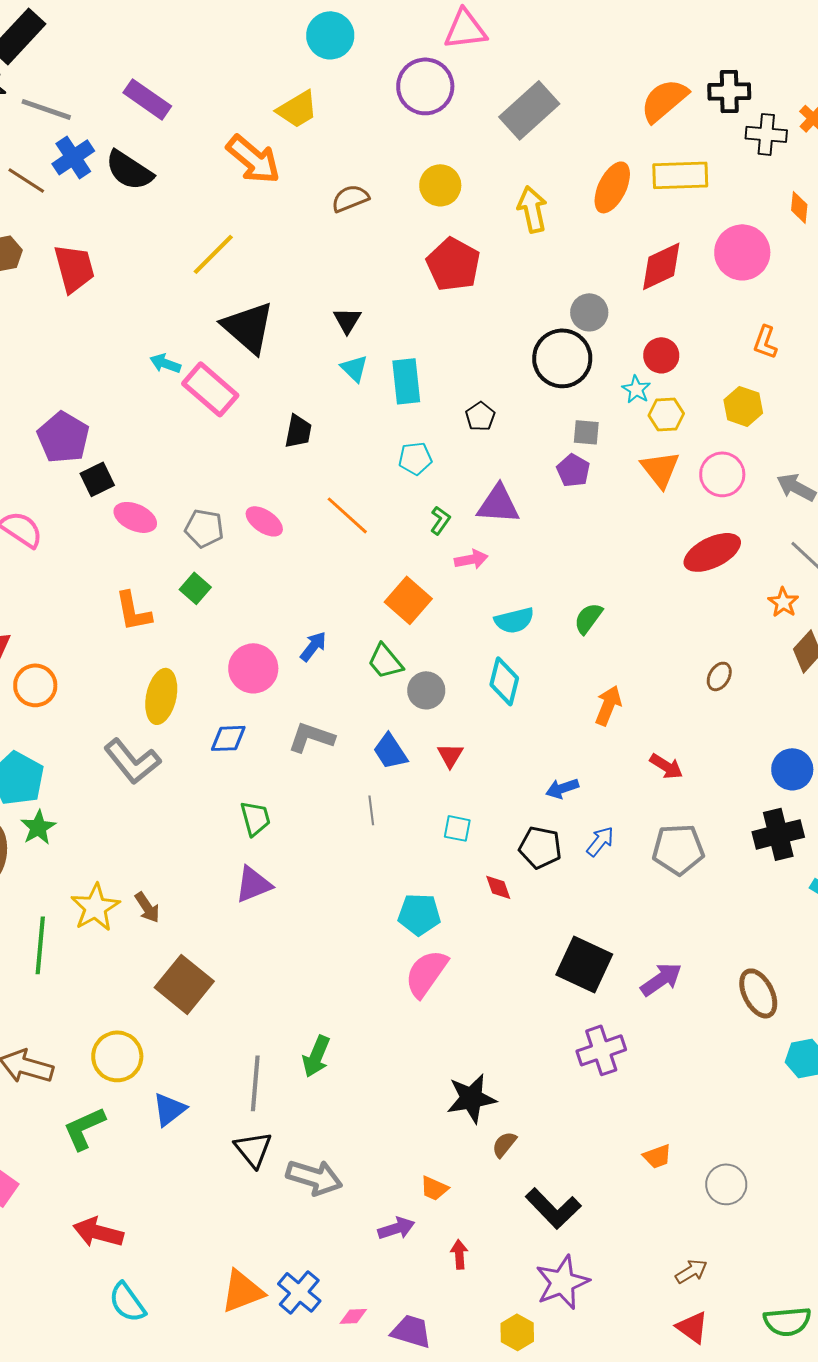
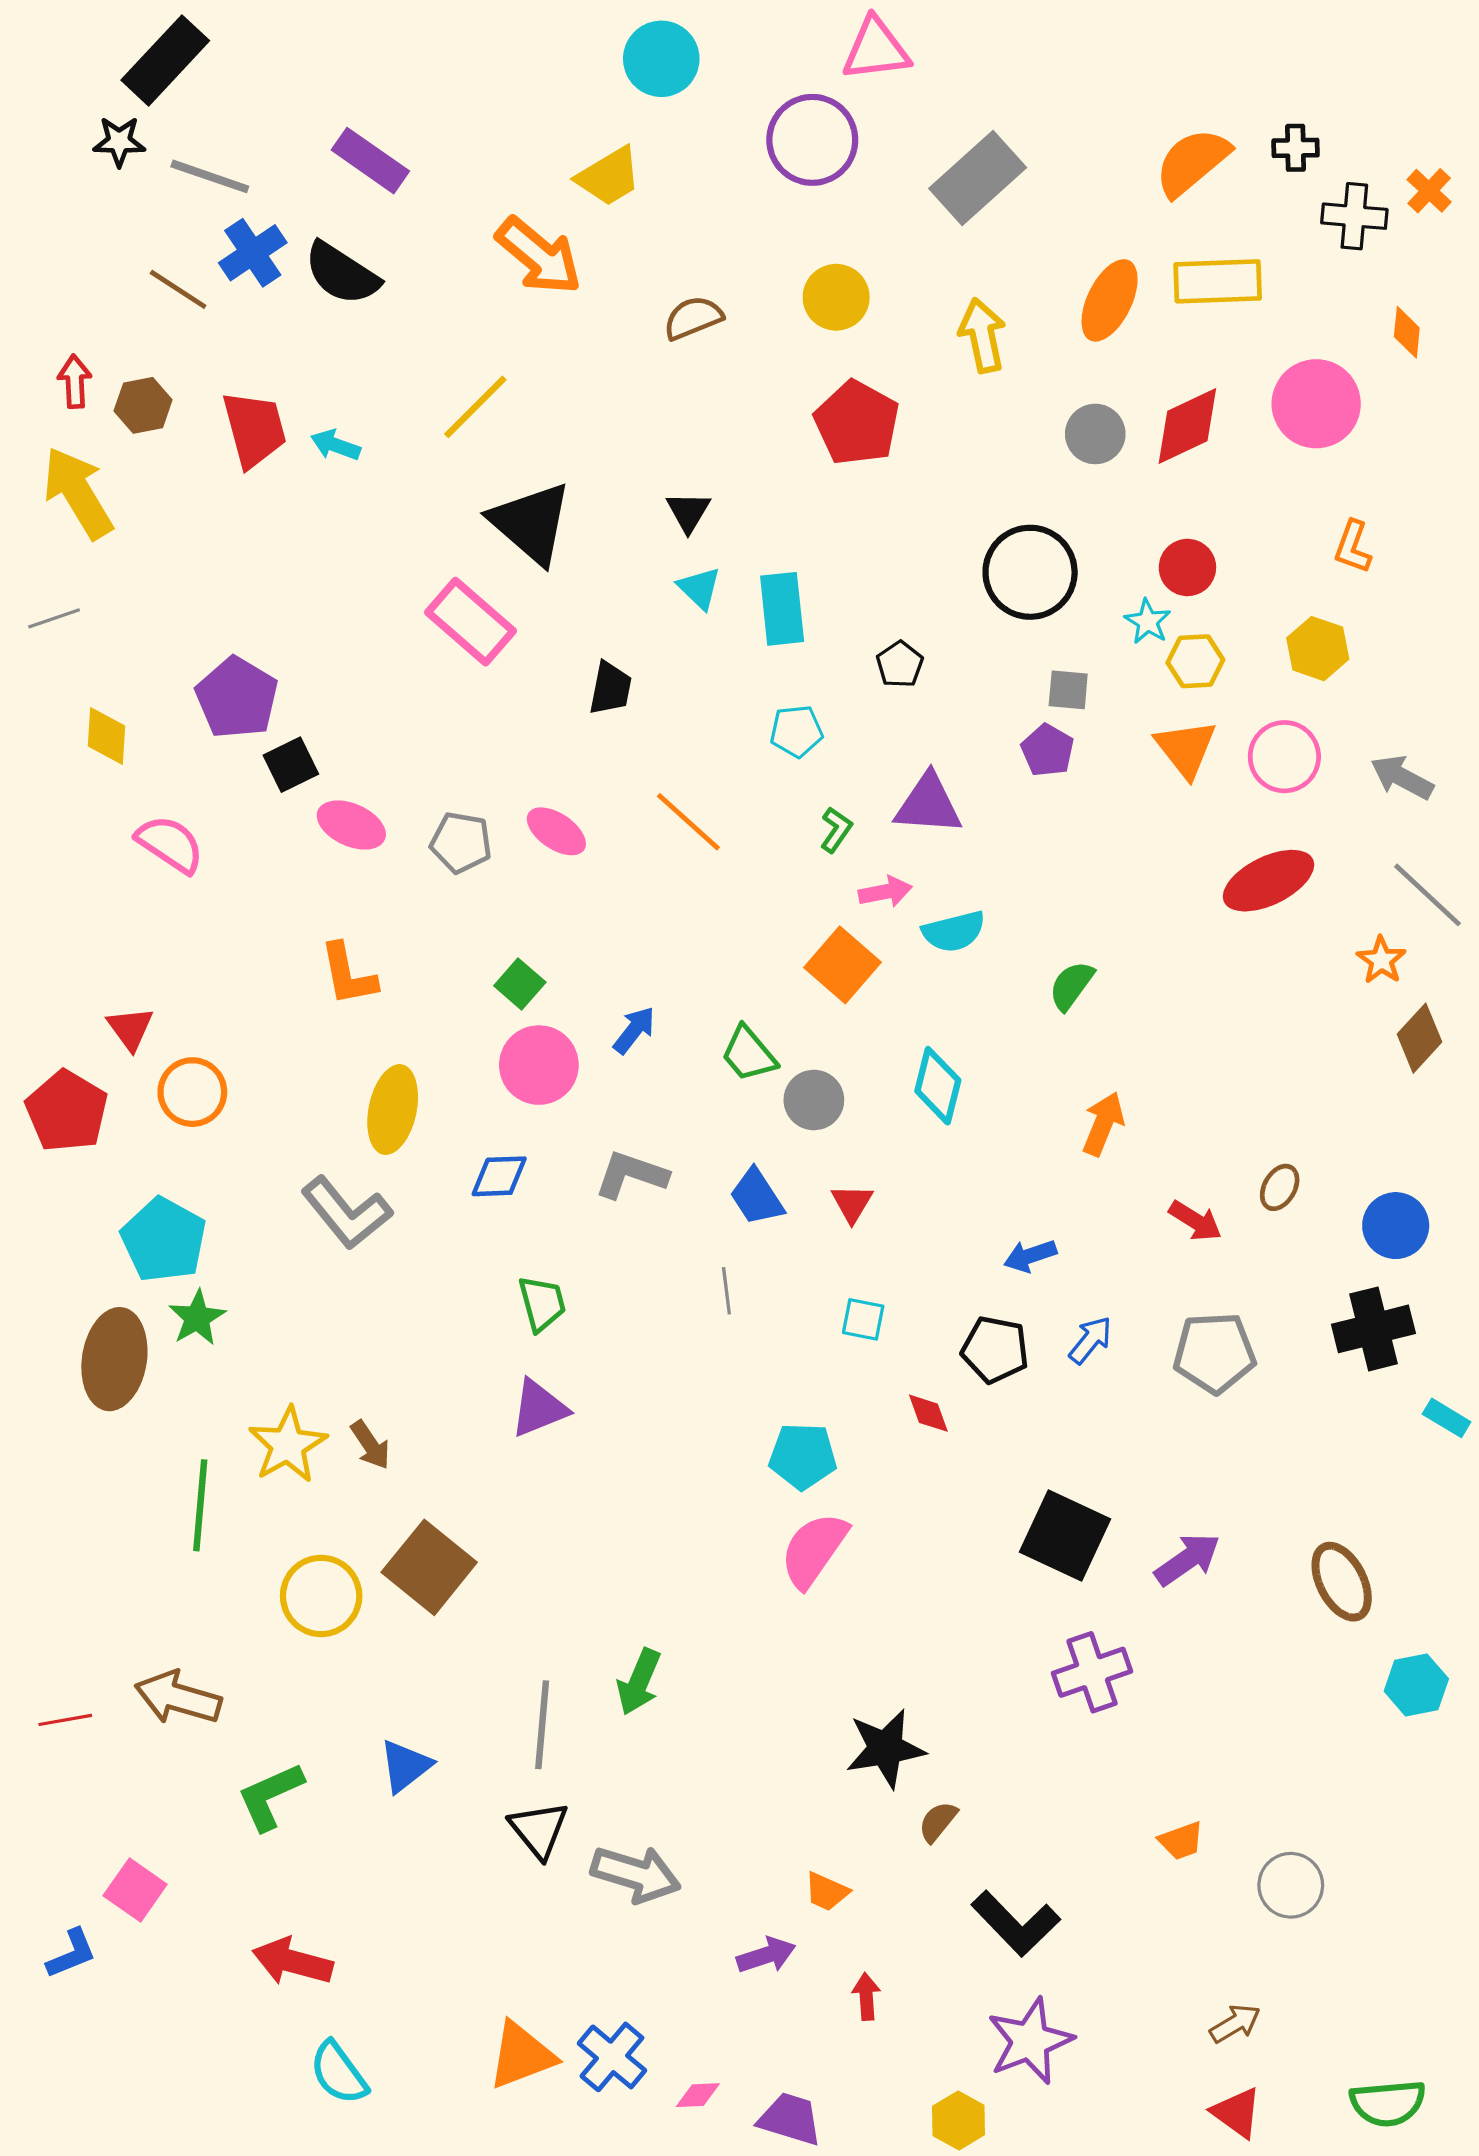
black cross: (729, 91) -> (1296, 148), size x0.7
gray circle: (589, 312) -> (1095, 434), moved
cyan arrow: (165, 363) -> (335, 445), moved
green square: (195, 588) -> (520, 984), moved
orange square: (408, 600) -> (842, 965), moved
cyan semicircle: (514, 620) -> (954, 932), moved
brown ellipse: (719, 676) -> (1280, 1187), moved
yellow circle: (117, 1056) -> (321, 1596), moved

